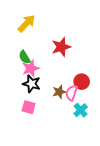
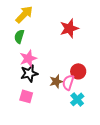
red star: (61, 47) -> (69, 28), moved
green semicircle: (24, 57) -> (19, 36), moved, turned 48
black star: (32, 84) -> (29, 73), turned -30

